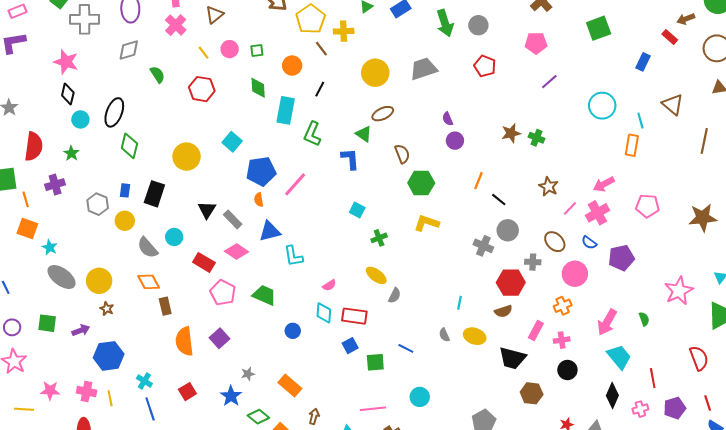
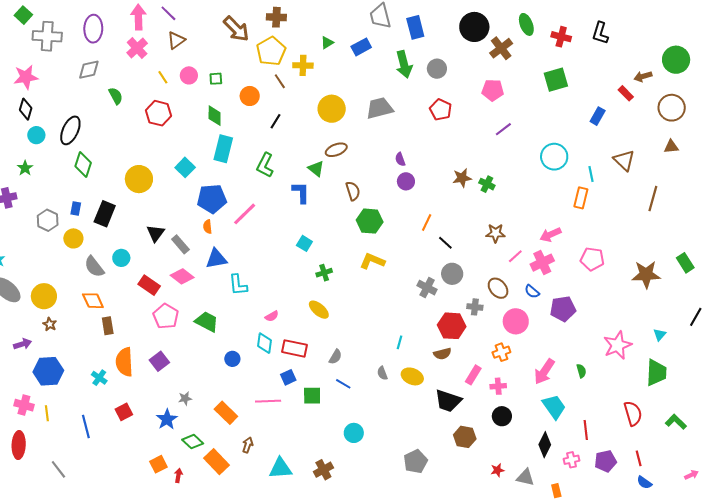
pink star: (66, 62) -> (26, 77), turned -30
cyan rectangle: (286, 110) -> (223, 149), moved
brown star: (548, 186) -> (496, 233), turned -30
gray semicircle: (395, 296) -> (335, 357), moved
cyan cross: (144, 381) -> (99, 378), moved
pink line: (373, 409) -> (268, 401), moved

